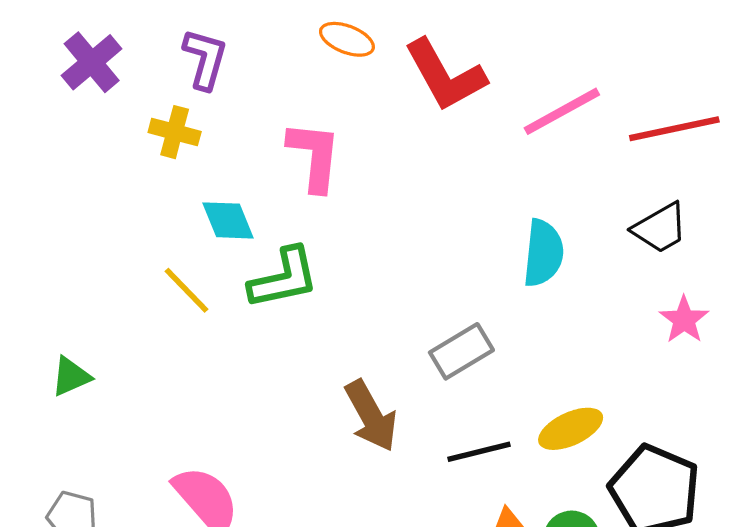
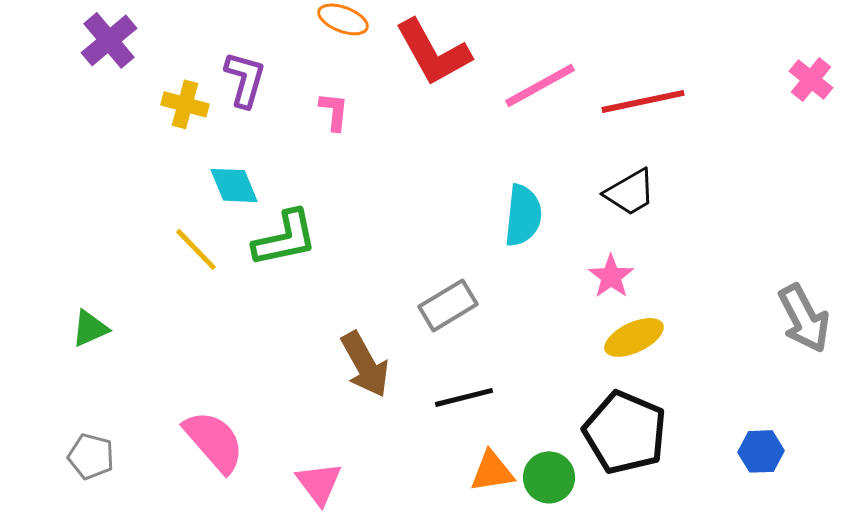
purple L-shape: (205, 59) -> (245, 79), moved
pink L-shape: (314, 156) -> (334, 111), moved, size x0.6
pink star: (684, 320) -> (611, 276), moved
yellow ellipse: (571, 429) -> (634, 337), moved

